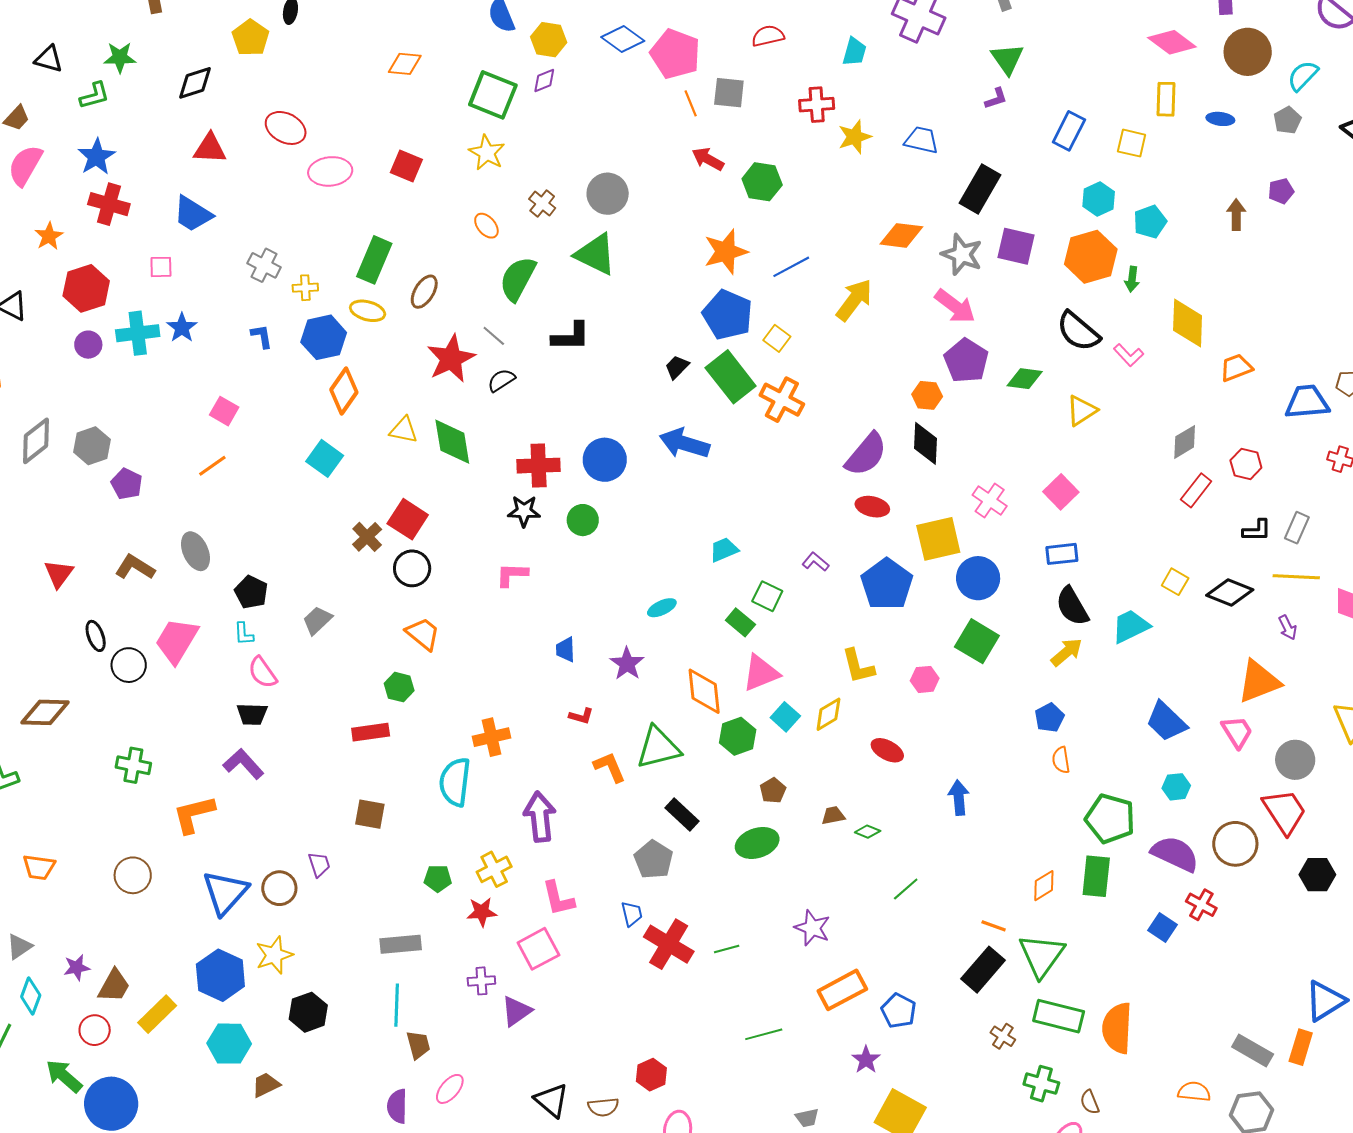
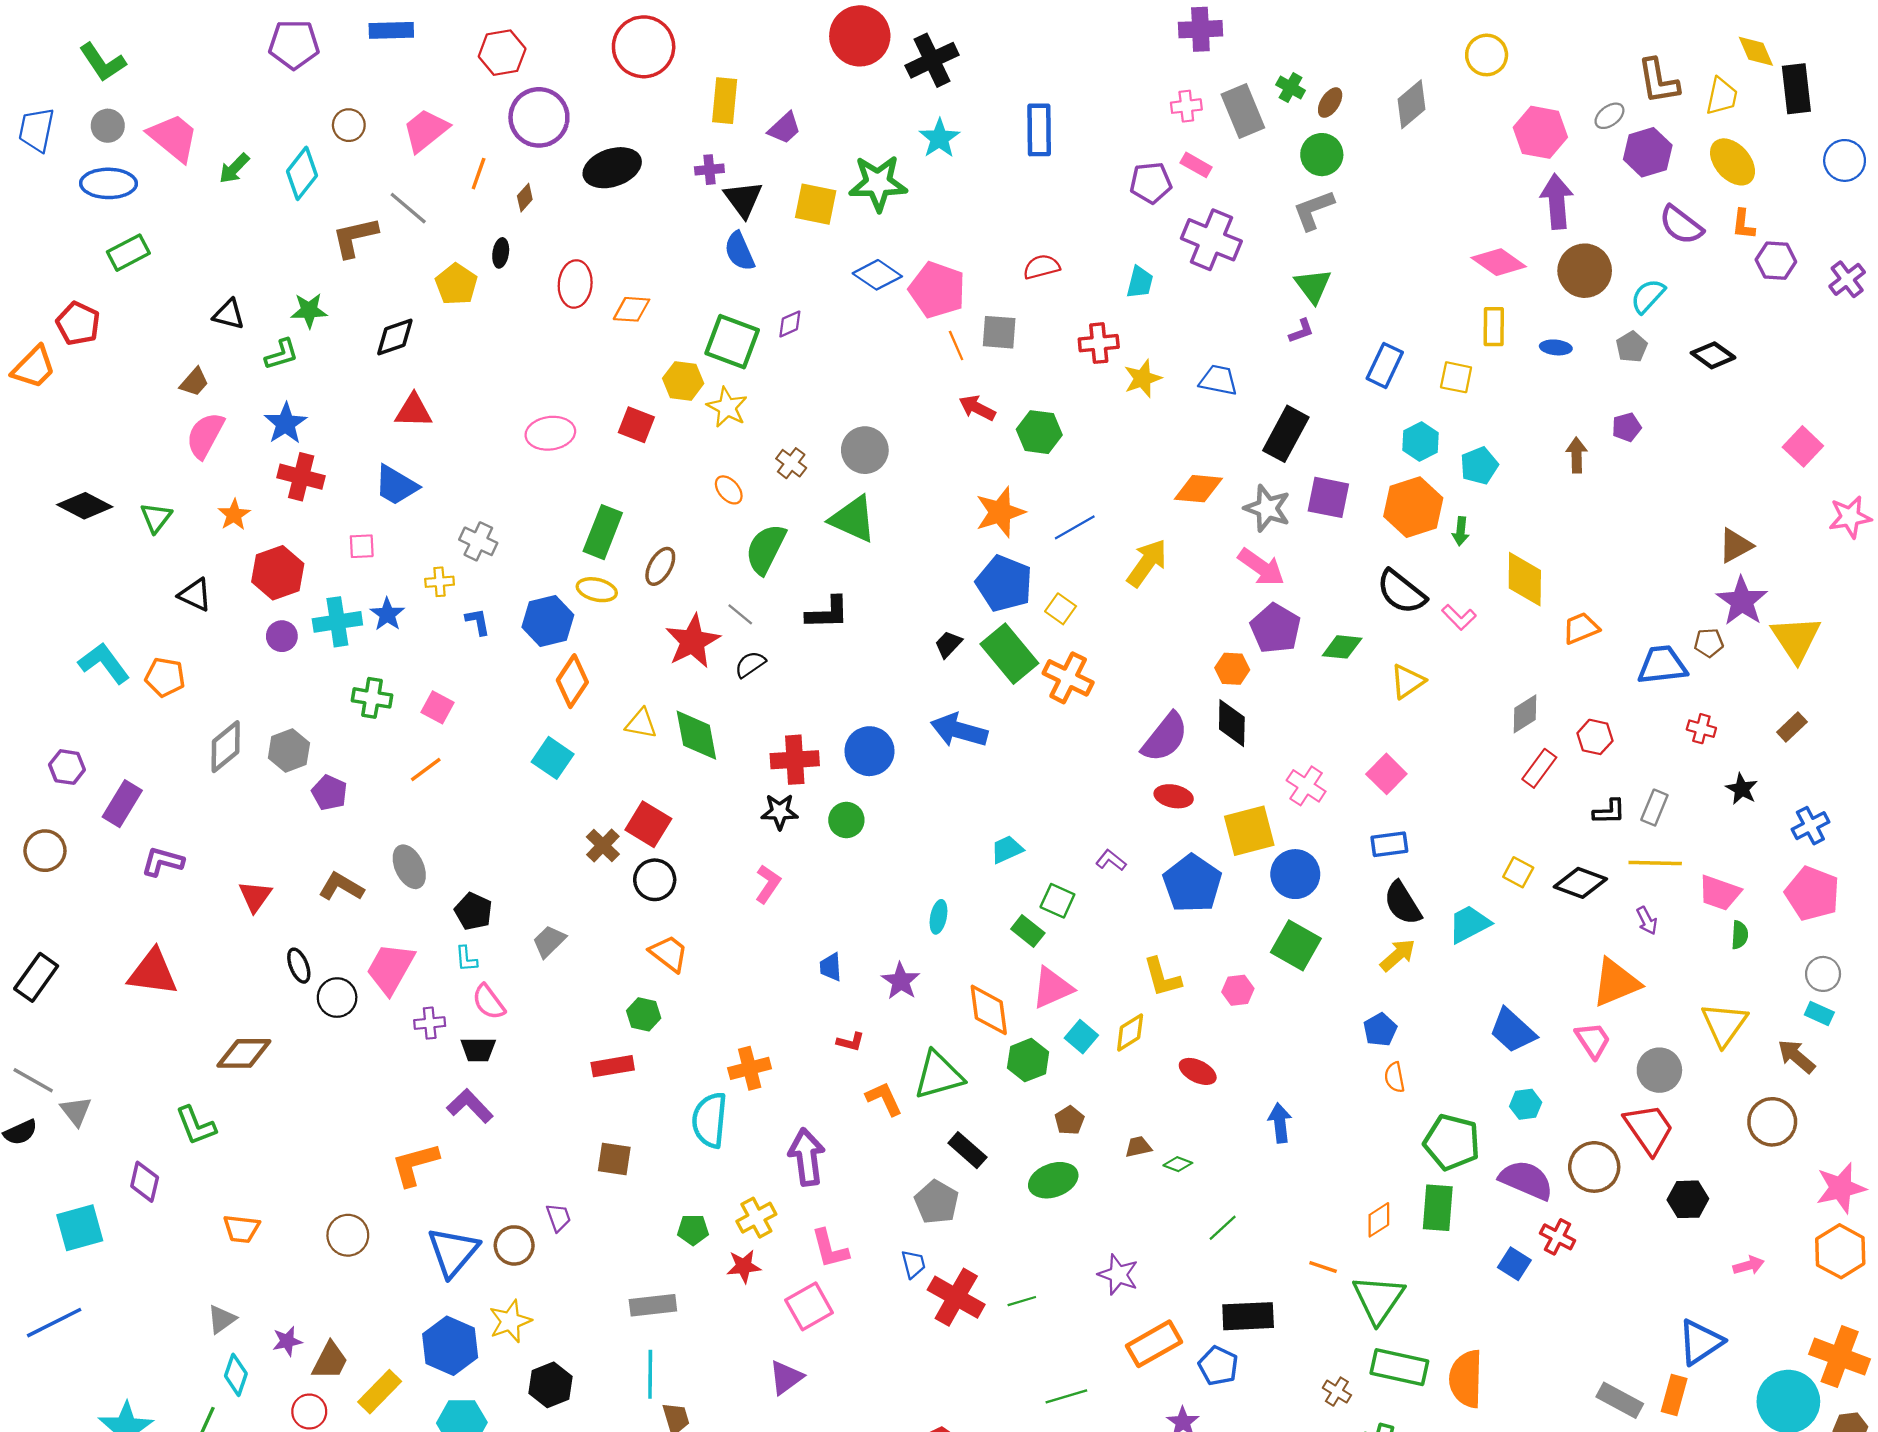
yellow hexagon: (549, 40) -> (683, 381), moved
red ellipse: (286, 128) -> (575, 284), moved, turned 69
yellow cross: (305, 288) -> (440, 582), moved
pink L-shape: (512, 575) -> (768, 884), turned 124
cyan ellipse: (662, 608) -> (939, 917), turned -52
green cross: (133, 765) -> (372, 698), moved
black rectangle: (983, 970) -> (1248, 1316), moved, turned 48
purple cross: (481, 981) -> (430, 1023), moved

